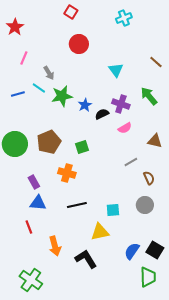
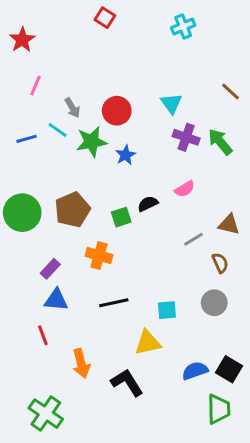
red circle: (79, 44) -> (117, 111), moved
purple cross: (121, 104) -> (186, 137), moved
black semicircle: (102, 114) -> (148, 204), moved
brown triangle: (155, 141) -> (229, 224), moved
purple rectangle: (34, 182) -> (50, 269), turned 72
blue semicircle: (132, 251) -> (195, 371), turned 36

